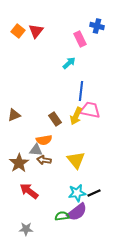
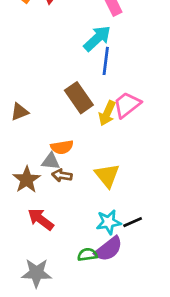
cyan arrow: (69, 63) -> (97, 38), size x1.5
blue line: (81, 91) -> (106, 61), moved
pink trapezoid: (90, 110) -> (127, 105), turned -50
brown rectangle: (55, 119) -> (79, 98), moved, size x1.5
gray star: (26, 229) -> (36, 273), size x1.5

